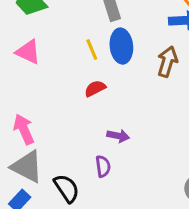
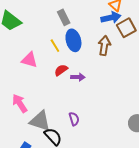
pink triangle: (28, 52) -> (29, 60), moved
purple arrow: (118, 136) -> (78, 77), moved
gray triangle: (27, 167) -> (40, 121), moved

